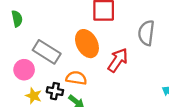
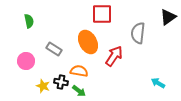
gray rectangle: (47, 52) -> (54, 49), size x0.7
pink circle: (24, 70) -> (26, 61), moved

